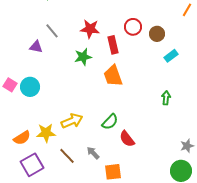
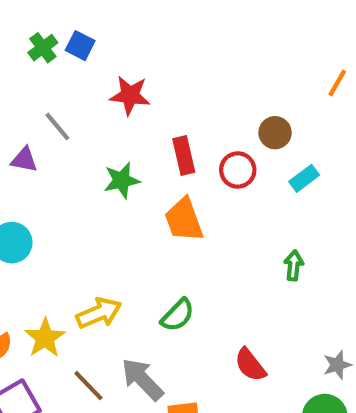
red circle: (133, 27) -> (238, 170), moved
red star: (90, 29) -> (130, 95), moved
yellow star: (46, 133) -> (45, 338), turned -30
red semicircle: (127, 139) -> (250, 365), moved
gray arrow: (93, 153) -> (142, 379), size x1.6

